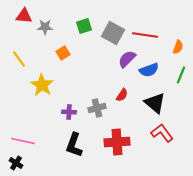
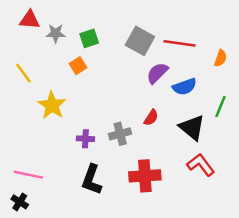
green square: (84, 26) -> (89, 38), moved
green line: (181, 75) -> (220, 107), moved

